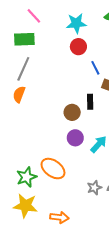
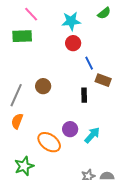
gray line: (23, 69) -> (16, 95), moved
orange semicircle: (19, 94) -> (17, 121), moved
brown circle: (72, 112) -> (43, 86), moved
orange ellipse: (53, 169) -> (49, 142), moved

